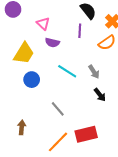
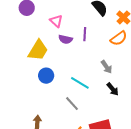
purple line: (80, 31) -> (85, 34), moved
cyan line: (67, 71) -> (80, 83), moved

